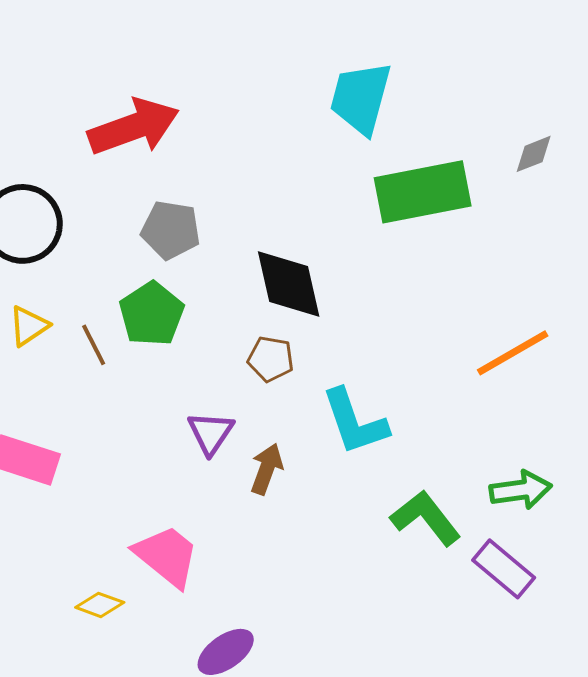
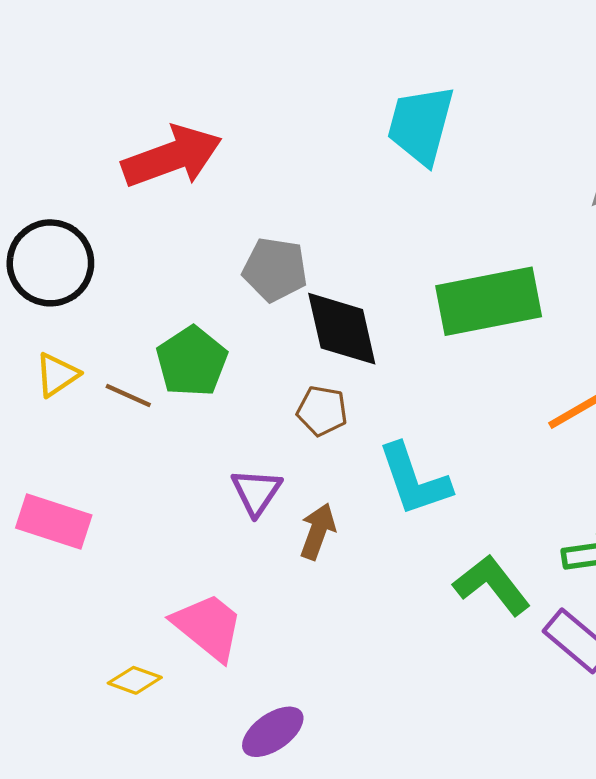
green rectangle: (423, 192) -> (489, 301), moved
gray pentagon: (171, 230) -> (275, 269), moved
brown line: (94, 345) -> (128, 395), turned -39

